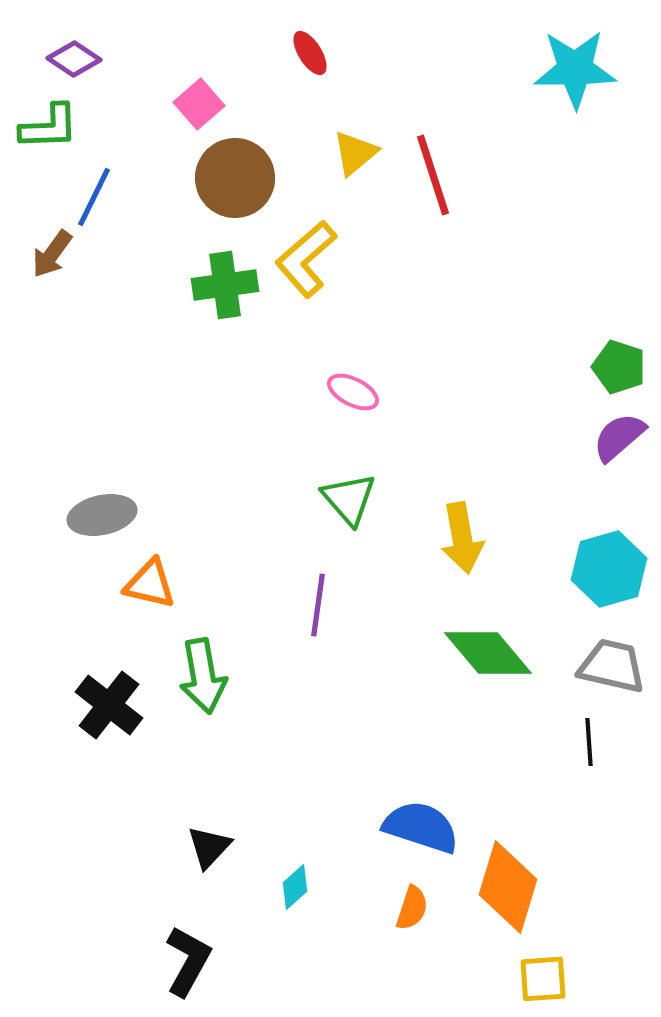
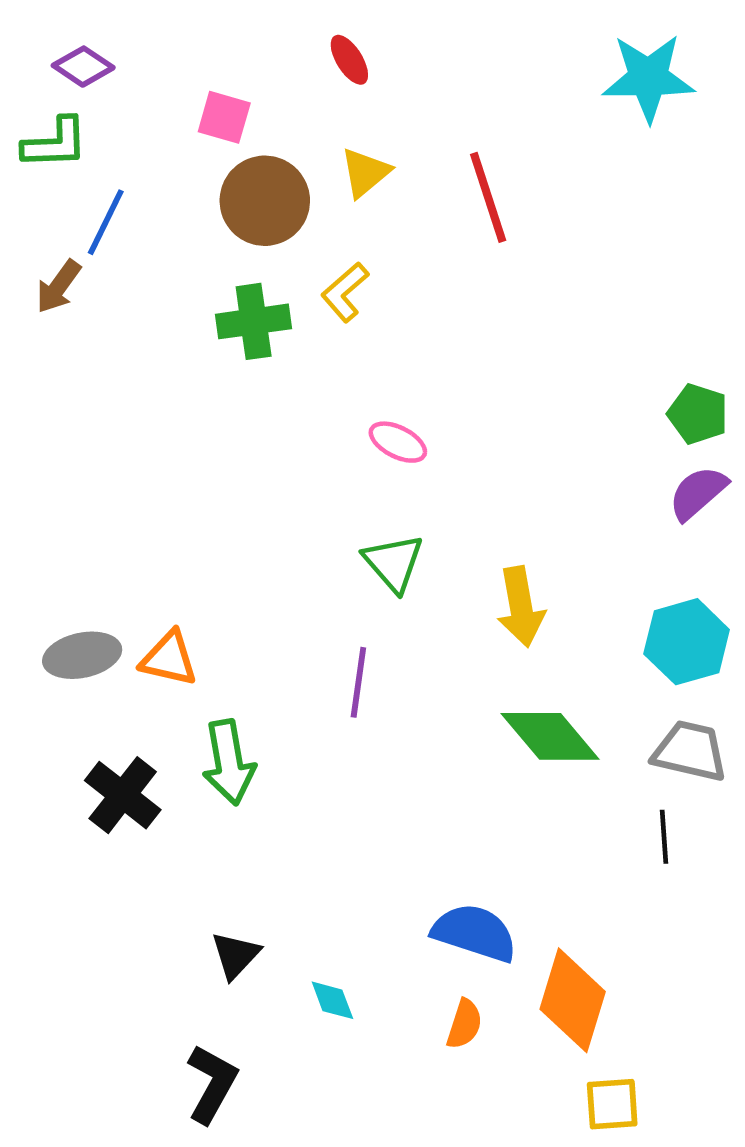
pink square: (199, 104) -> (224, 117), turned -33
yellow triangle: (355, 153) -> (365, 173), moved
yellow L-shape: (306, 259) -> (345, 292), size x0.7
gray ellipse: (102, 515) -> (82, 655), moved
cyan diamond: (295, 887) -> (332, 1000), turned -69

